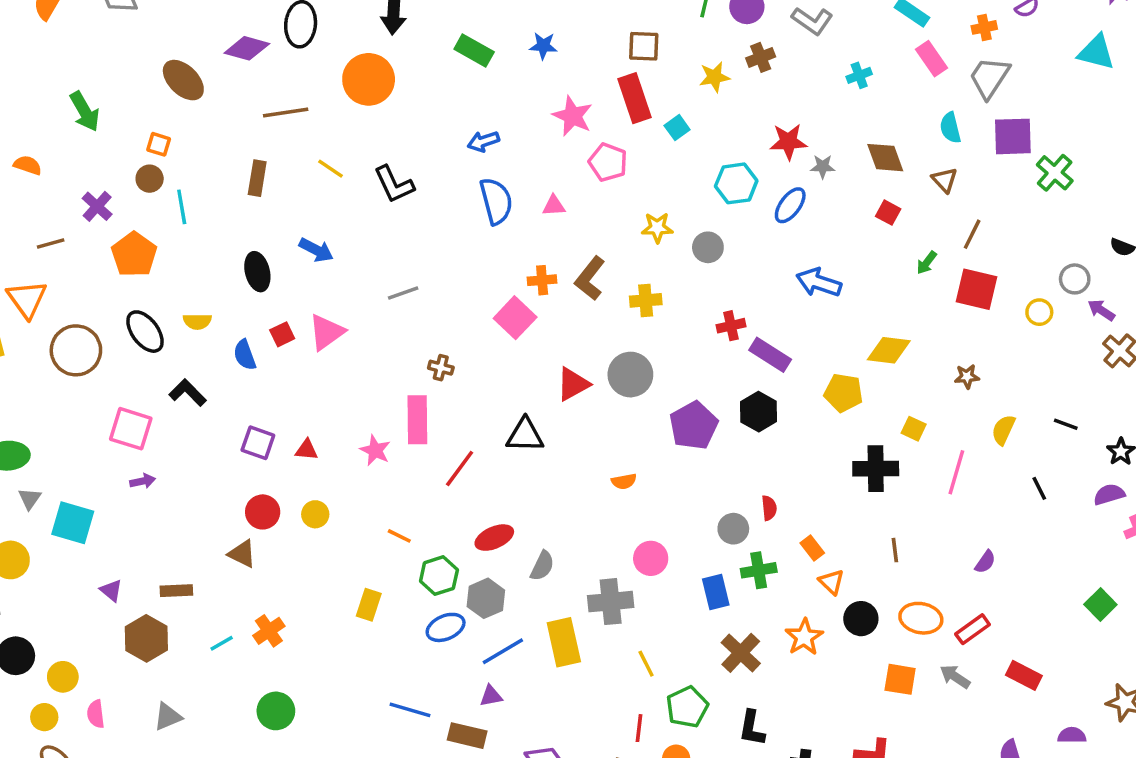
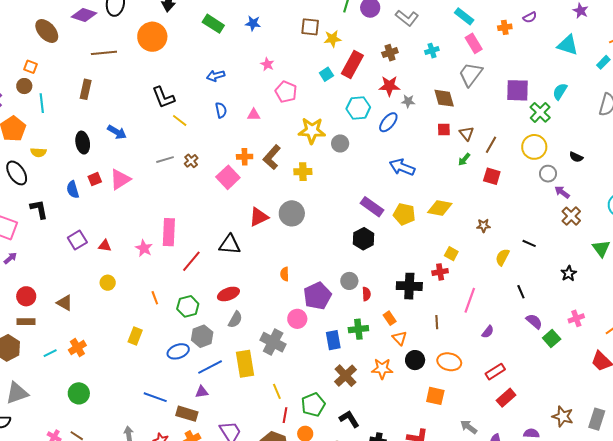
brown cross: (761, 57) -> (390, 53), moved
yellow star: (714, 77) -> (332, 39), moved
gray trapezoid: (989, 77) -> (470, 74), moved
red rectangle: (634, 98) -> (352, 64), moved, turned 44
pink star: (573, 116) -> (267, 64), size x0.6
cyan semicircle: (950, 128) -> (560, 91), moved, turned 42
yellow line: (330, 169) -> (180, 120), moved
brown triangle: (945, 180) -> (467, 133), moved
blue semicircle: (496, 201) -> (221, 110), size x0.6
red square: (888, 213) -> (444, 130), turned -32
yellow star: (657, 228) -> (312, 131), size x1.5
red square: (977, 289) -> (492, 176), size x0.7
yellow circle: (1039, 312) -> (534, 147), moved, size x1.6
yellow semicircle: (197, 321) -> (38, 152), moved
red cross: (731, 326) -> (440, 272), moved
brown cross: (441, 368) -> (191, 161), moved, turned 32
black L-shape: (188, 393) -> (39, 209), turned 30
yellow pentagon: (844, 393) -> (404, 214), moved
black line: (1066, 424) -> (529, 243), moved
purple pentagon: (694, 426) -> (317, 296), moved
purple square: (258, 443) -> (77, 240), turned 36
black cross: (876, 469) -> (409, 286), moved
pink line: (956, 472) -> (470, 300), moved
purple arrow: (143, 481) -> (10, 258), turned -32
orange semicircle: (624, 481) -> (285, 274), turned 96
purple semicircle: (1109, 494) -> (534, 321), moved, turned 54
red circle: (263, 512) -> (26, 296), moved
gray circle: (733, 529) -> (349, 281), moved
orange line: (399, 536) -> (155, 298), turned 40
red ellipse: (494, 538) -> (228, 294), moved
green hexagon: (439, 576) -> (188, 306), moved
gray cross: (611, 602) -> (273, 342), turned 30
green square: (1100, 604) -> (552, 338), moved
red rectangle: (973, 629) -> (495, 372), moved
orange star: (804, 637) -> (382, 369), turned 30
yellow line: (646, 664) -> (277, 391), moved
red rectangle: (1024, 675) -> (506, 398), turned -72
gray arrow: (955, 677) -> (469, 427), moved
gray triangle: (168, 717) -> (17, 393), size x1.4
black L-shape: (752, 728) -> (349, 419), turned 135

